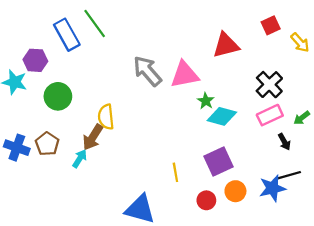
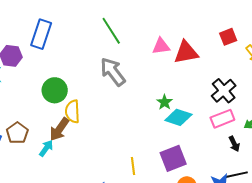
green line: (95, 23) -> (111, 31), moved
blue rectangle: (67, 35) -> (41, 34), turned 44
pink triangle: (185, 75) -> (161, 46), moved, size x0.7
green circle: (58, 96) -> (55, 90), moved

